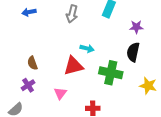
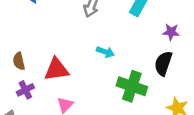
brown semicircle: (32, 63) -> (19, 61), moved
red triangle: (74, 66) -> (57, 70), moved

